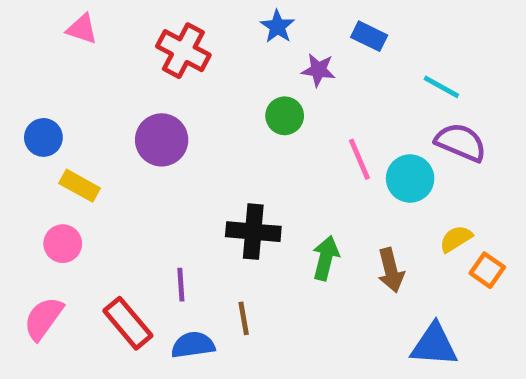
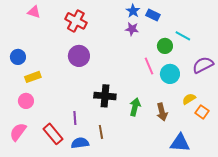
blue star: (277, 27) -> (133, 11), moved
green circle: (285, 116) -> (165, 46), moved
purple circle: (162, 140) -> (79, 56), moved
purple semicircle: (461, 142) -> (203, 65), moved, turned -50
yellow rectangle: (80, 186) -> (33, 77), turned -49

